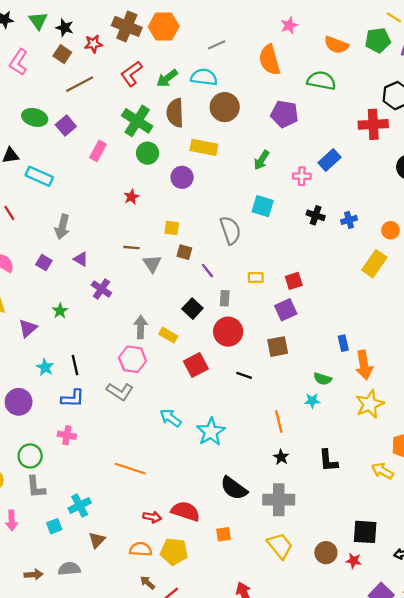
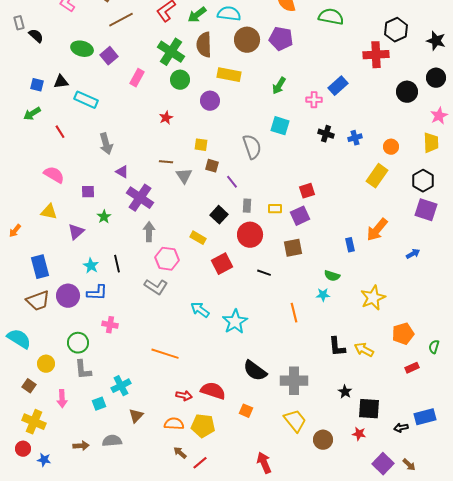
purple pentagon: (285, 114) -> (281, 39), moved
gray arrow: (62, 227) -> (106, 144), turned -30
purple square: (44, 263) -> (88, 192), moved, turned -32
yellow rectangle: (256, 277) -> (275, 209), moved
purple cross: (101, 289) -> (140, 198), size x1.5
gray arrow: (141, 327) -> (149, 232), moved
orange arrow: (364, 365) -> (377, 230), moved, turned 50
blue L-shape: (73, 398) -> (97, 293), moved
black star: (281, 457) -> (345, 392), moved
yellow arrow: (382, 471) -> (364, 350), moved
orange square: (224, 534) -> (246, 411), turned 32
brown circle: (326, 553) -> (323, 440), moved

